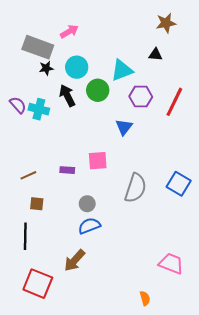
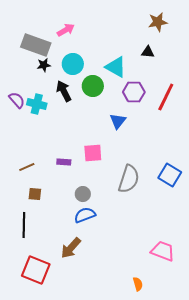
cyan triangle: (122, 70) -> (116, 67), turned 50

